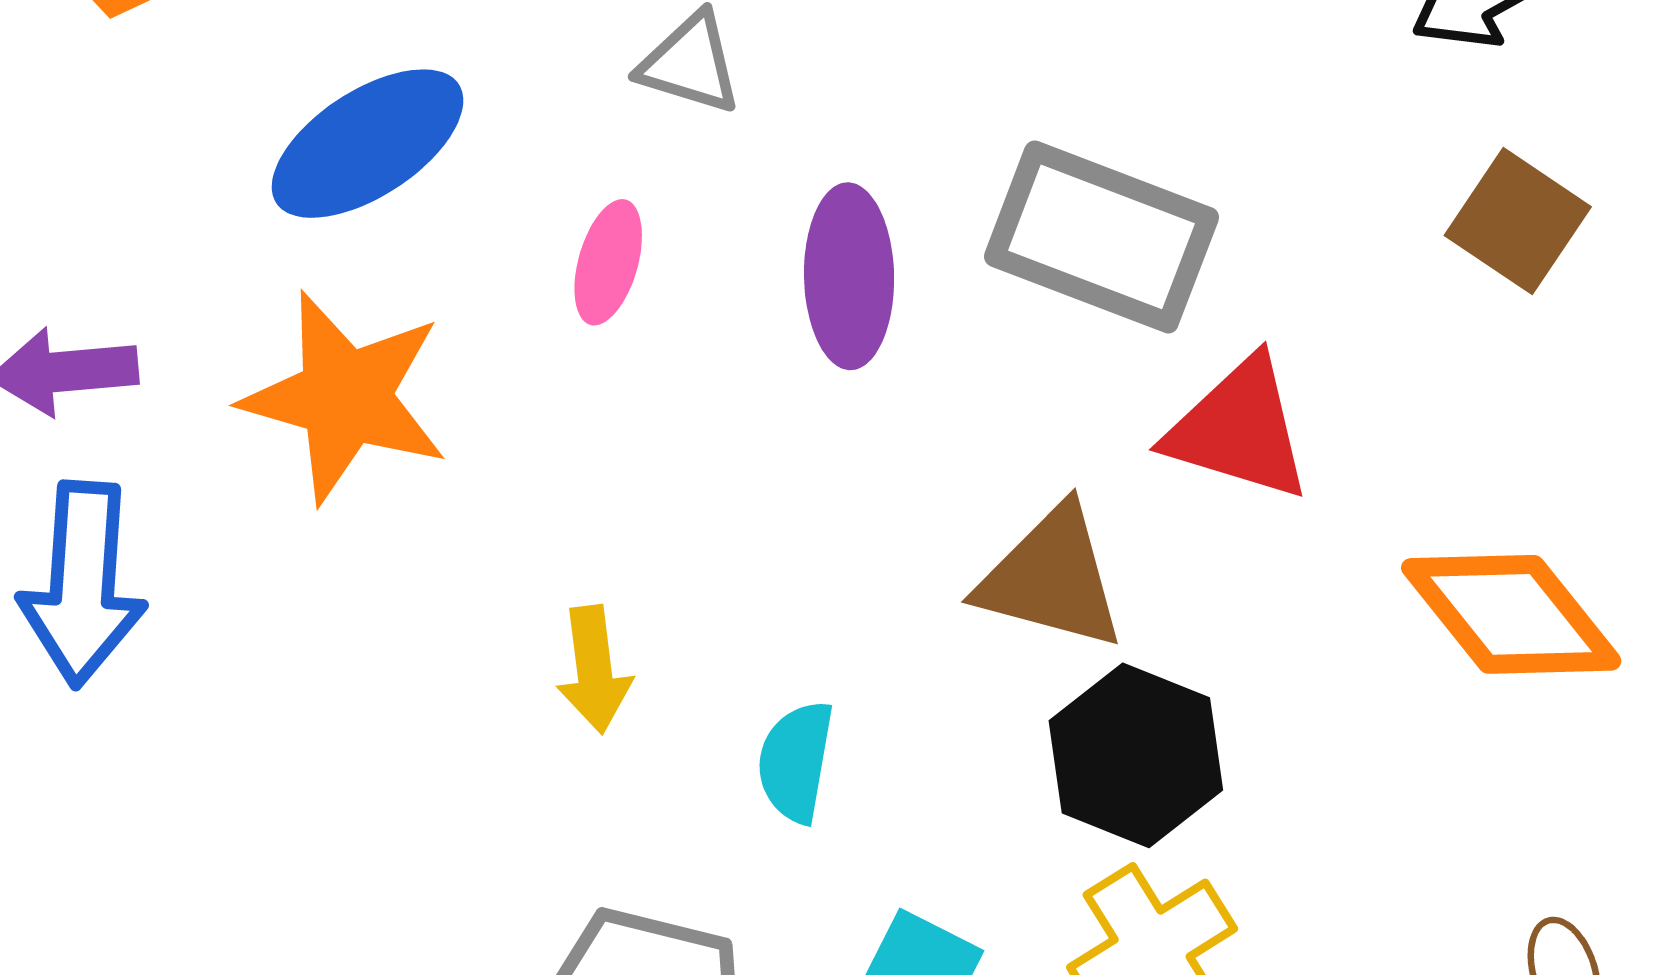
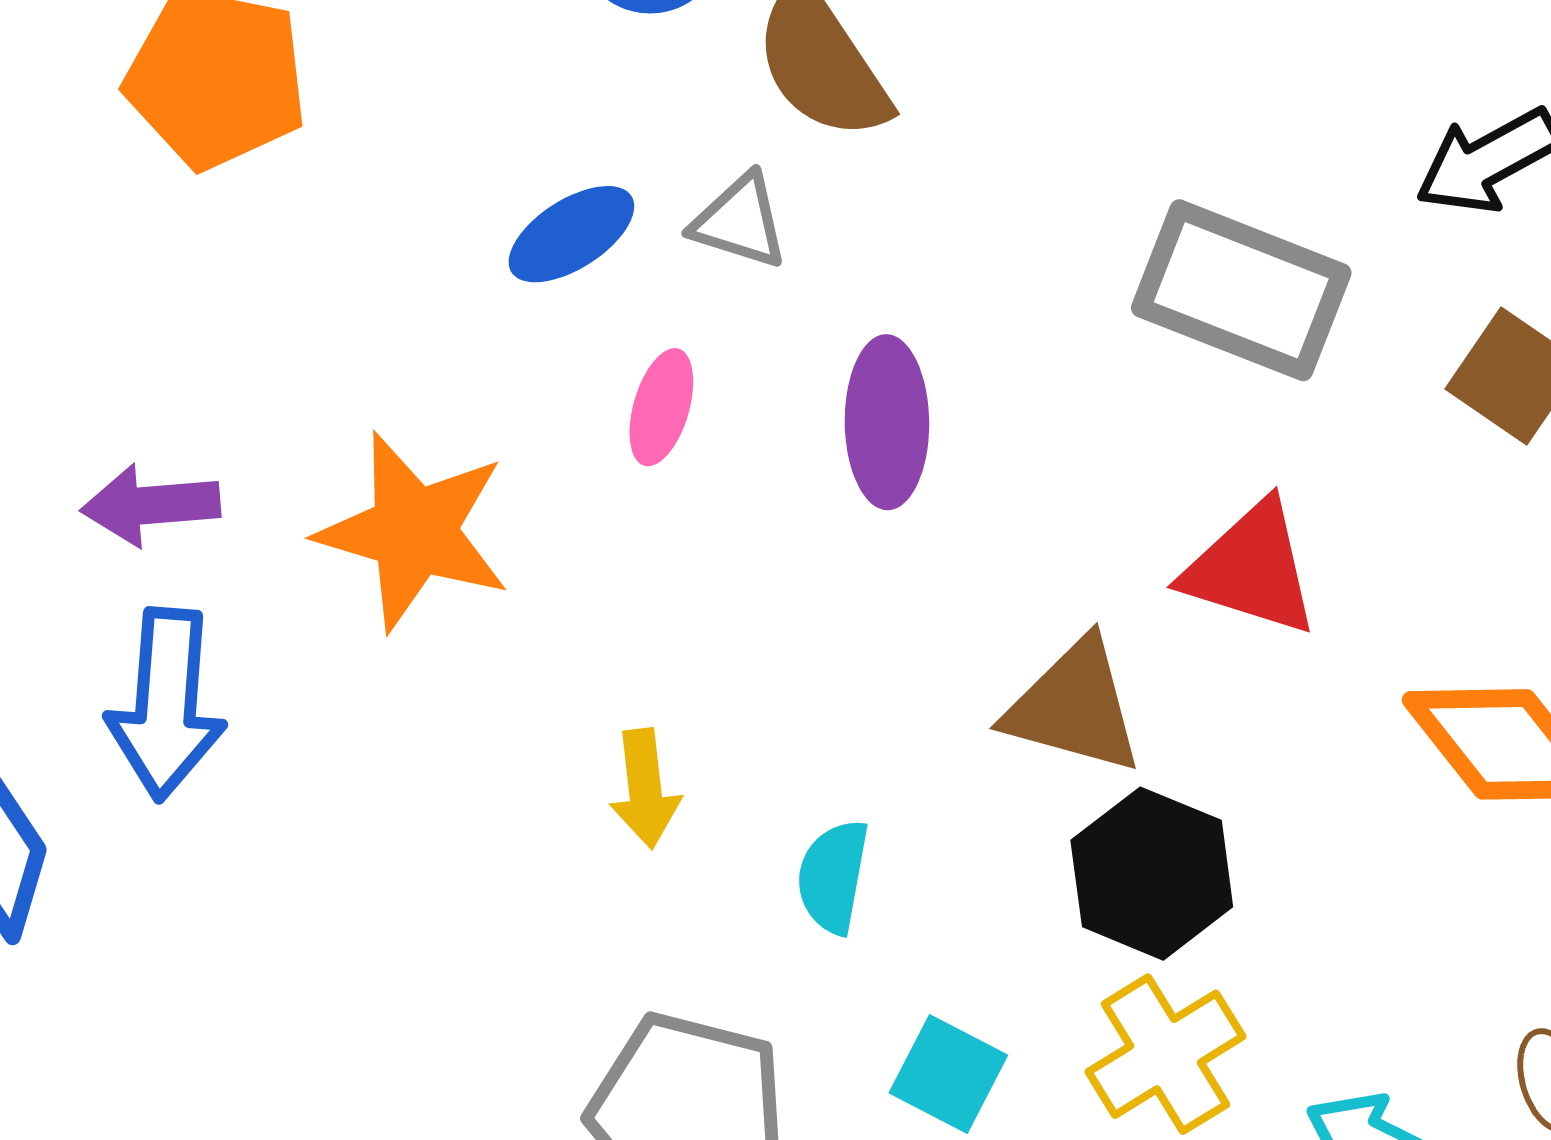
blue ellipse: (368, 144) -> (571, 234), moved, size x0.7
gray rectangle: (1101, 237) -> (1241, 290), moved

